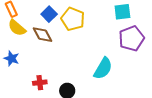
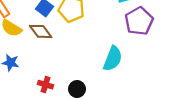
red cross: (40, 83) -> (46, 85), turned 32

